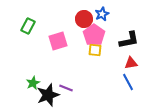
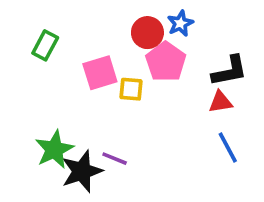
yellow square: (95, 50) -> (131, 89), moved
red triangle: (131, 63) -> (220, 102), moved
green star: (33, 83) -> (54, 149), size x1.5

